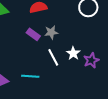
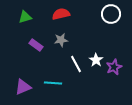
gray star: (51, 32) -> (61, 40), moved
purple rectangle: (33, 34) -> (36, 45), moved

